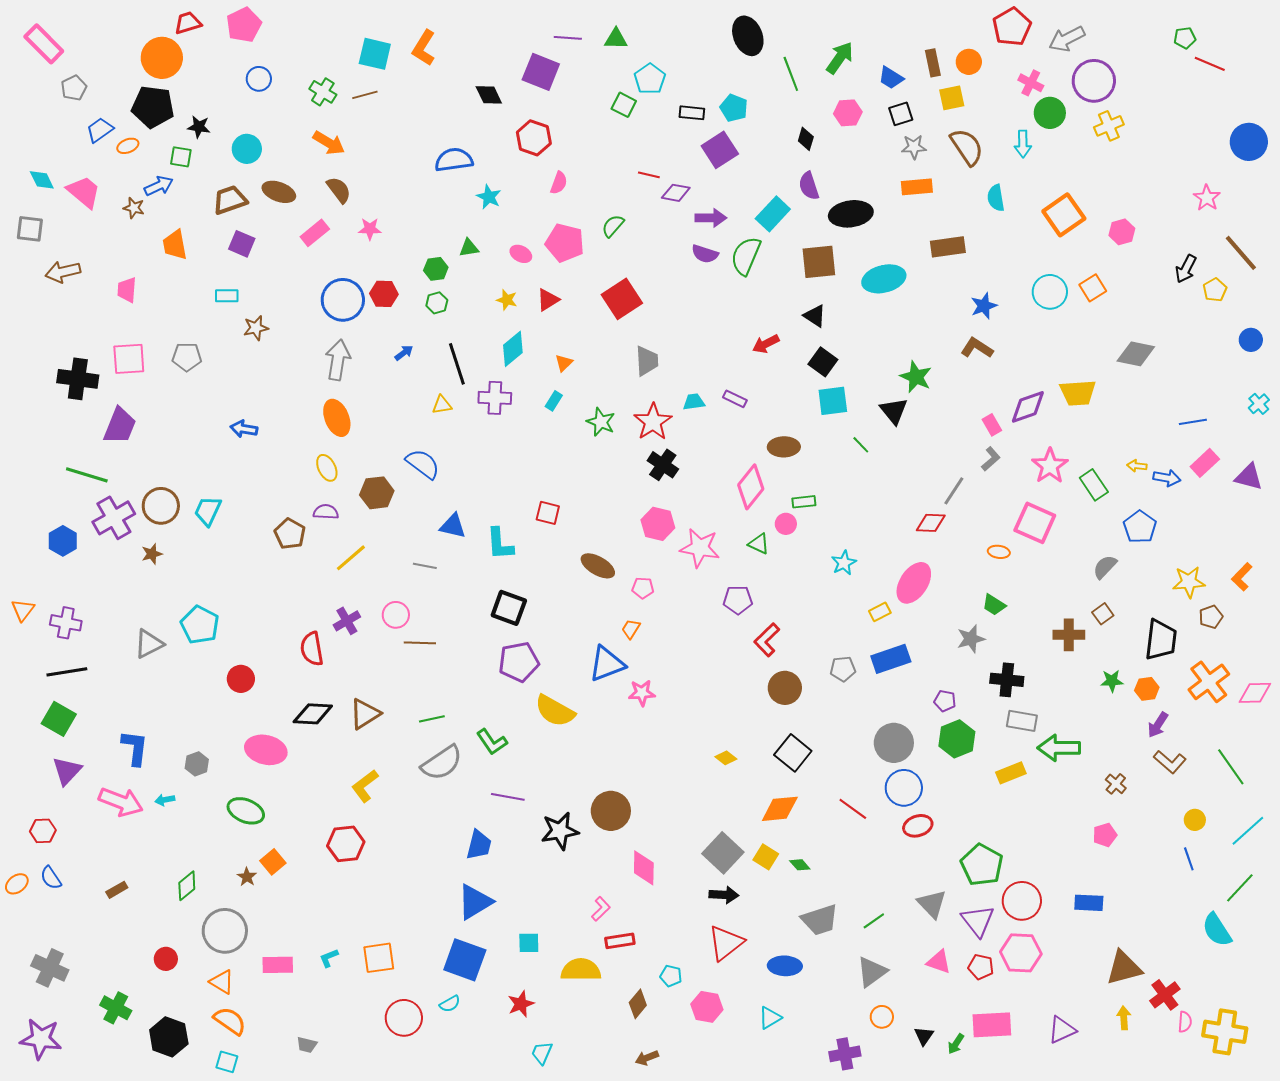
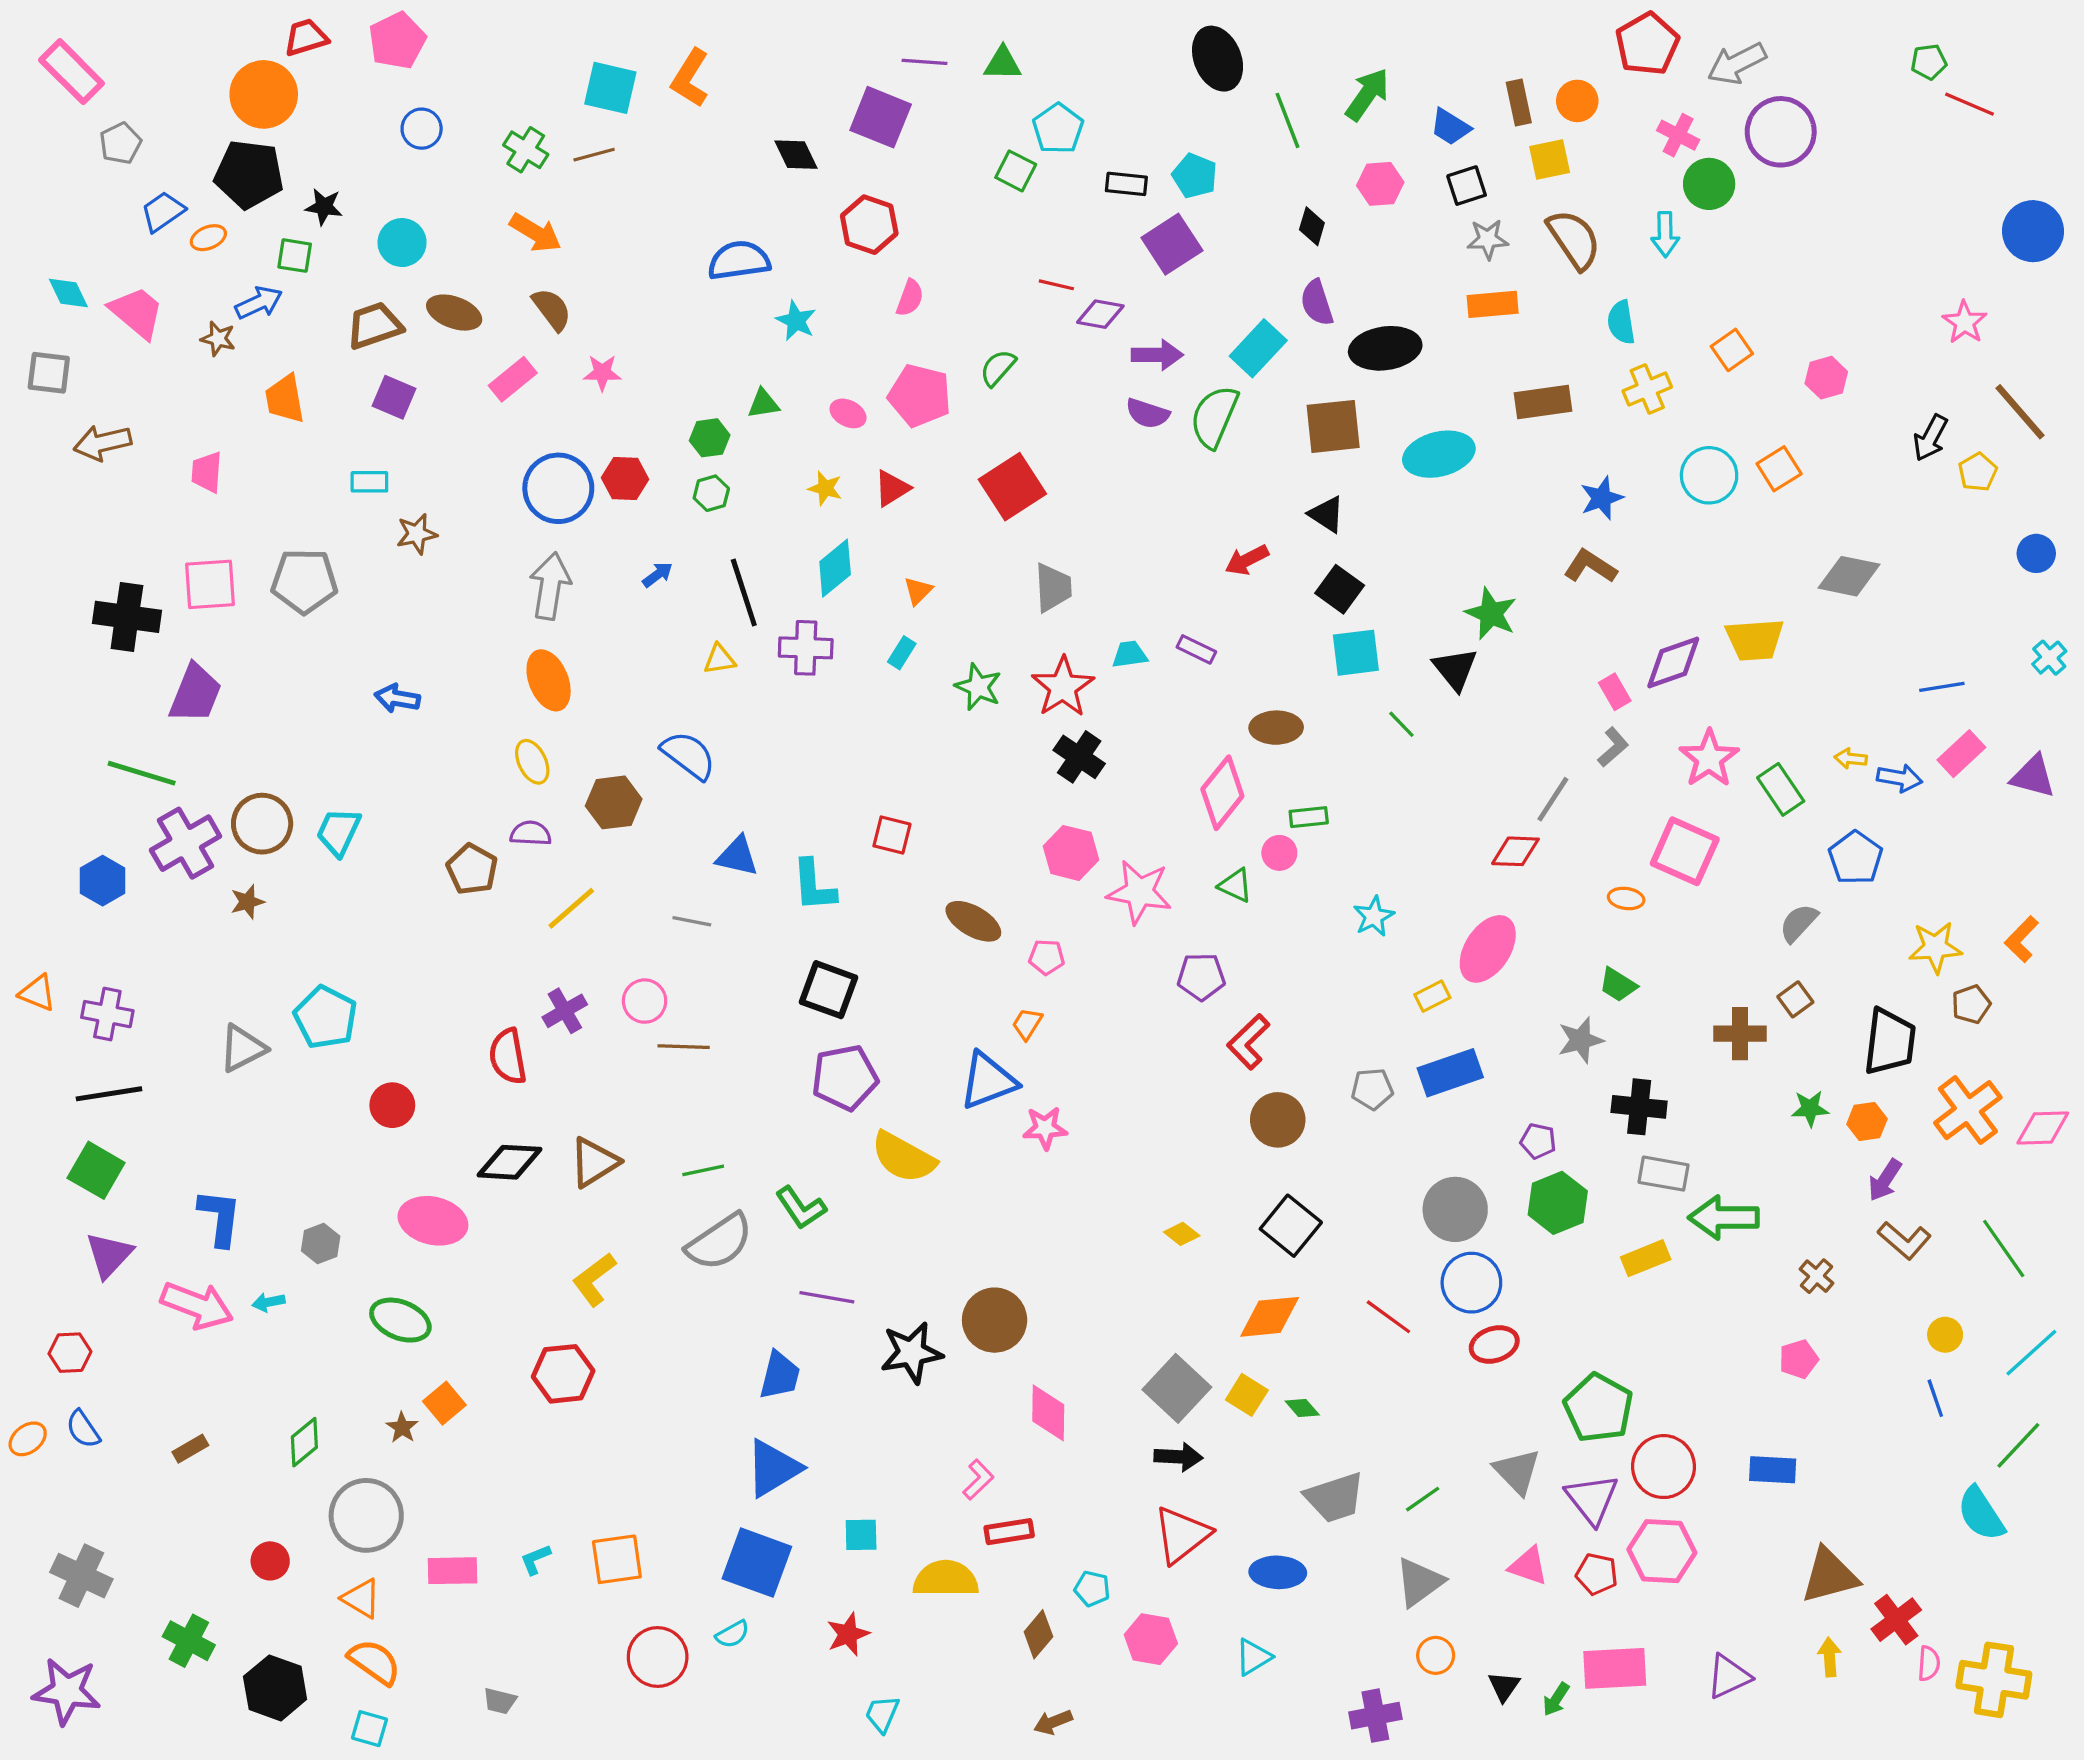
yellow cross: (1109, 126) -> (1647, 389), moved
orange square: (1064, 215) -> (1732, 350), size x0.6
gray pentagon: (187, 357) -> (304, 581), size x1.4
orange triangle: (23, 610) -> (37, 993), turned -45

